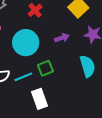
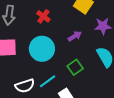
green square: (45, 68) -> (75, 67), moved

